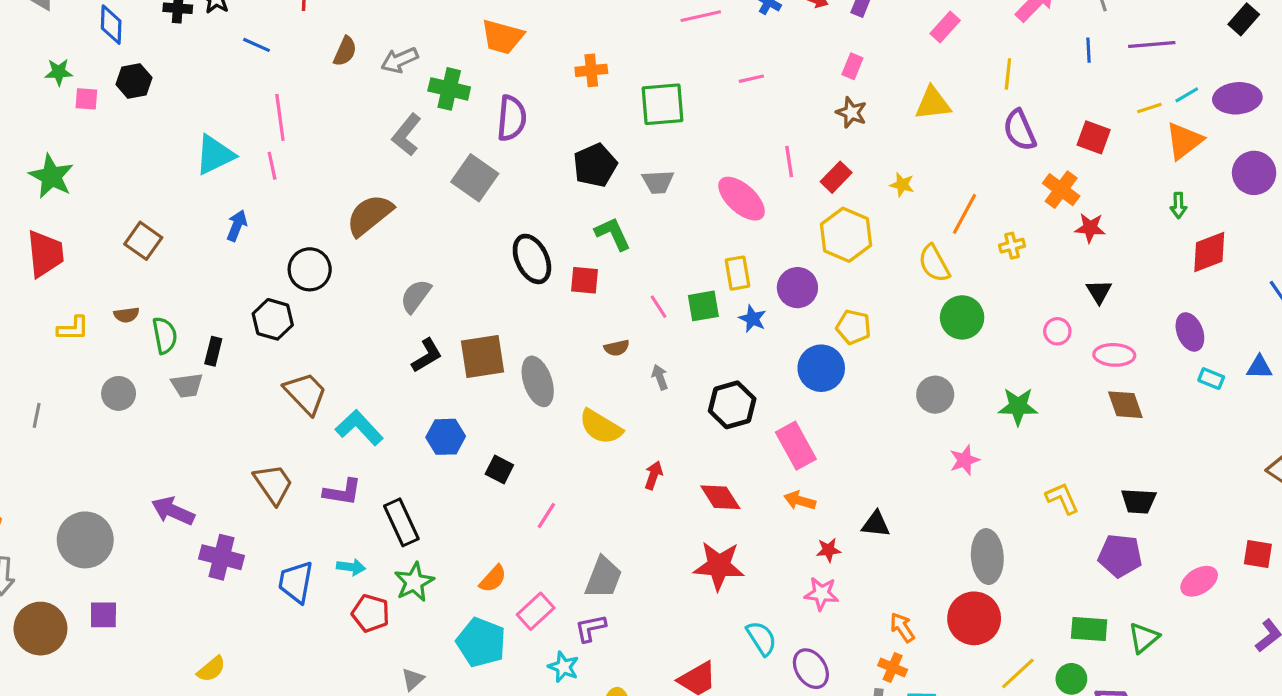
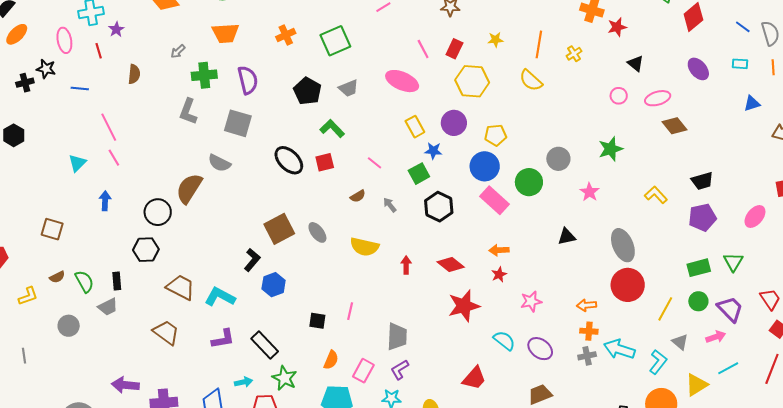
gray arrow: (400, 60) -> (178, 51), moved, size x0.7
cyan triangle: (215, 155) -> (77, 163), size x0.7
brown semicircle: (370, 215) -> (189, 188), moved
gray semicircle: (416, 296) -> (219, 163), moved, turned -80
green square: (703, 306) -> (419, 174), moved
green circle: (962, 317) -> (529, 182), moved
black L-shape: (427, 355) -> (252, 260), moved
blue triangle: (1259, 367) -> (752, 103), moved
cyan rectangle: (1211, 379) -> (740, 64), moved
gray ellipse: (538, 381) -> (317, 232), size x0.7
pink rectangle: (796, 446) -> (494, 200), moved
black square: (499, 470) -> (317, 321), moved
brown trapezoid: (273, 484) -> (166, 332), moved
black triangle: (876, 524) -> (567, 237), moved
red star: (829, 550) -> (499, 274), moved
orange arrow: (902, 627) -> (587, 305), turned -42

